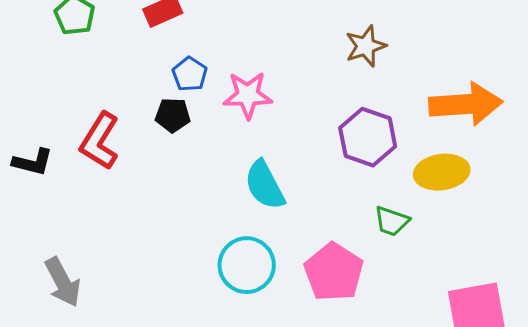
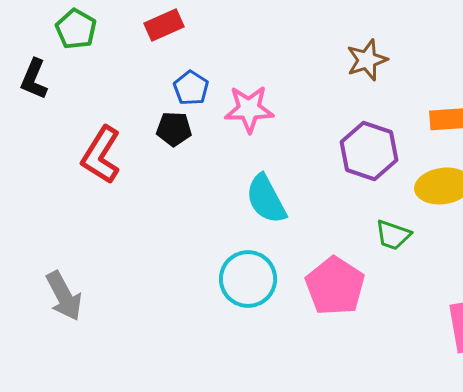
black L-shape: (33, 162) -> (34, 79), moved, turned 99

